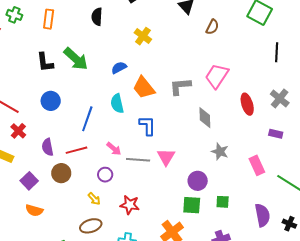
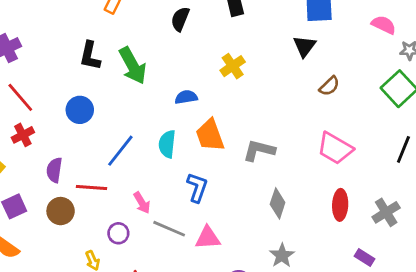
pink trapezoid: (217, 76) -> (335, 148), moved, turned -112
pink triangle: (166, 157) -> (208, 238), turned 36

